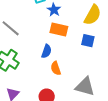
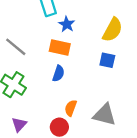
orange rectangle: (59, 29) -> (60, 47), moved
orange semicircle: (56, 68) -> (71, 108), moved, turned 40

